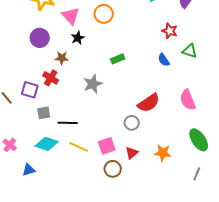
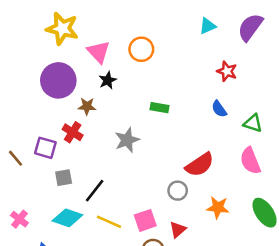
purple circle: (40, 38) -> (58, 80), size x1.4
green triangle: (190, 51) -> (253, 123), moved
green rectangle: (118, 59) -> (159, 108), turned 32
black line: (68, 123) -> (95, 191), turned -54
orange star: (163, 153) -> (218, 207), moved

